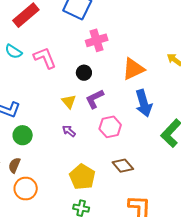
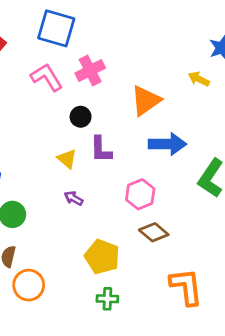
pink L-shape: (45, 58) -> (47, 77), moved
purple L-shape: (95, 99) -> (101, 149), turned -55
blue arrow: (144, 103) -> (167, 144), turned -64
pink hexagon: (110, 127) -> (140, 194), moved

